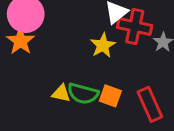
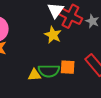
red cross: (135, 27) -> (70, 16), turned 30

